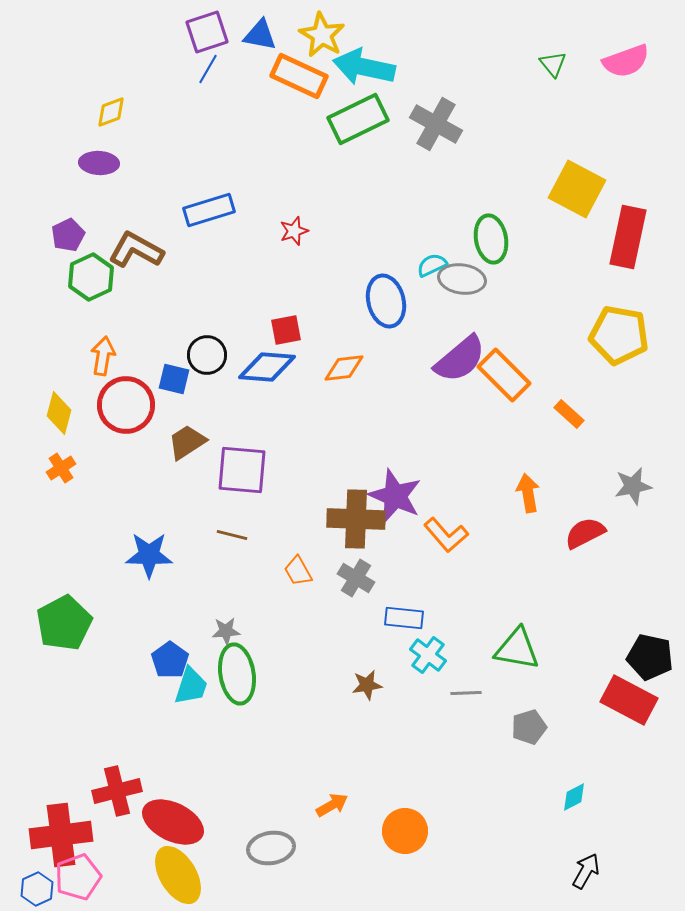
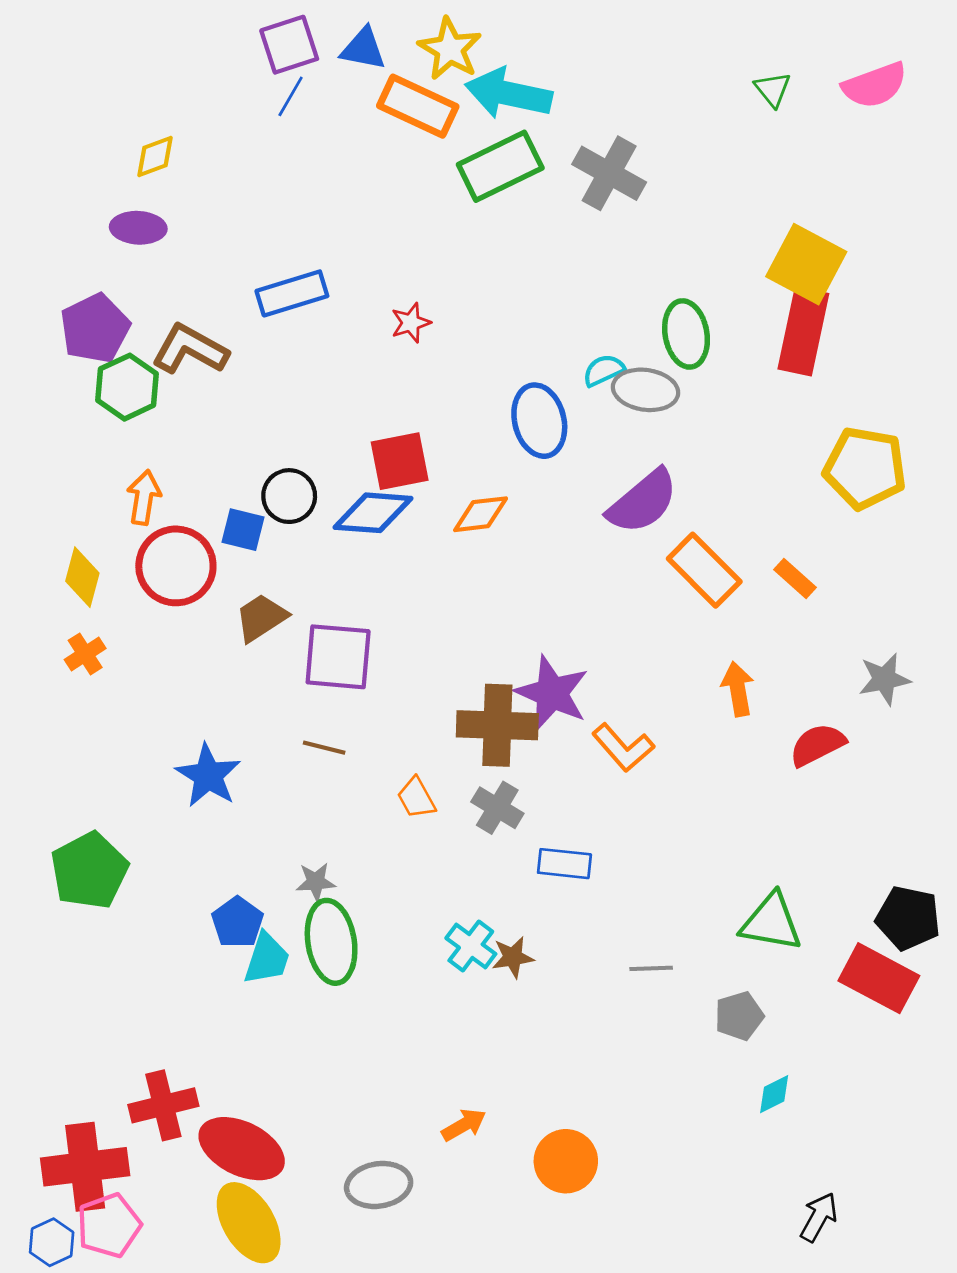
purple pentagon: (68, 235) -> (95, 328), size x1.5
red rectangle: (628, 237) -> (803, 331), moved
red square: (286, 330) -> (400, 461), size x1.4
orange rectangle: (504, 375) -> (704, 570), moved
blue star: (149, 555) -> (208, 776), turned 30
green triangle: (517, 649) -> (771, 922), moved
cyan cross: (428, 655) -> (471, 946), moved
cyan diamond: (574, 797) -> (774, 1094), moved

